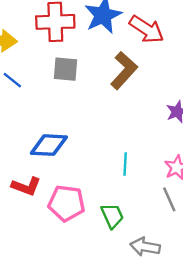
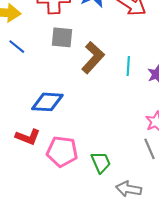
brown L-shape: (124, 70) -> (93, 58), moved
cyan line: (125, 164) -> (128, 66), moved

